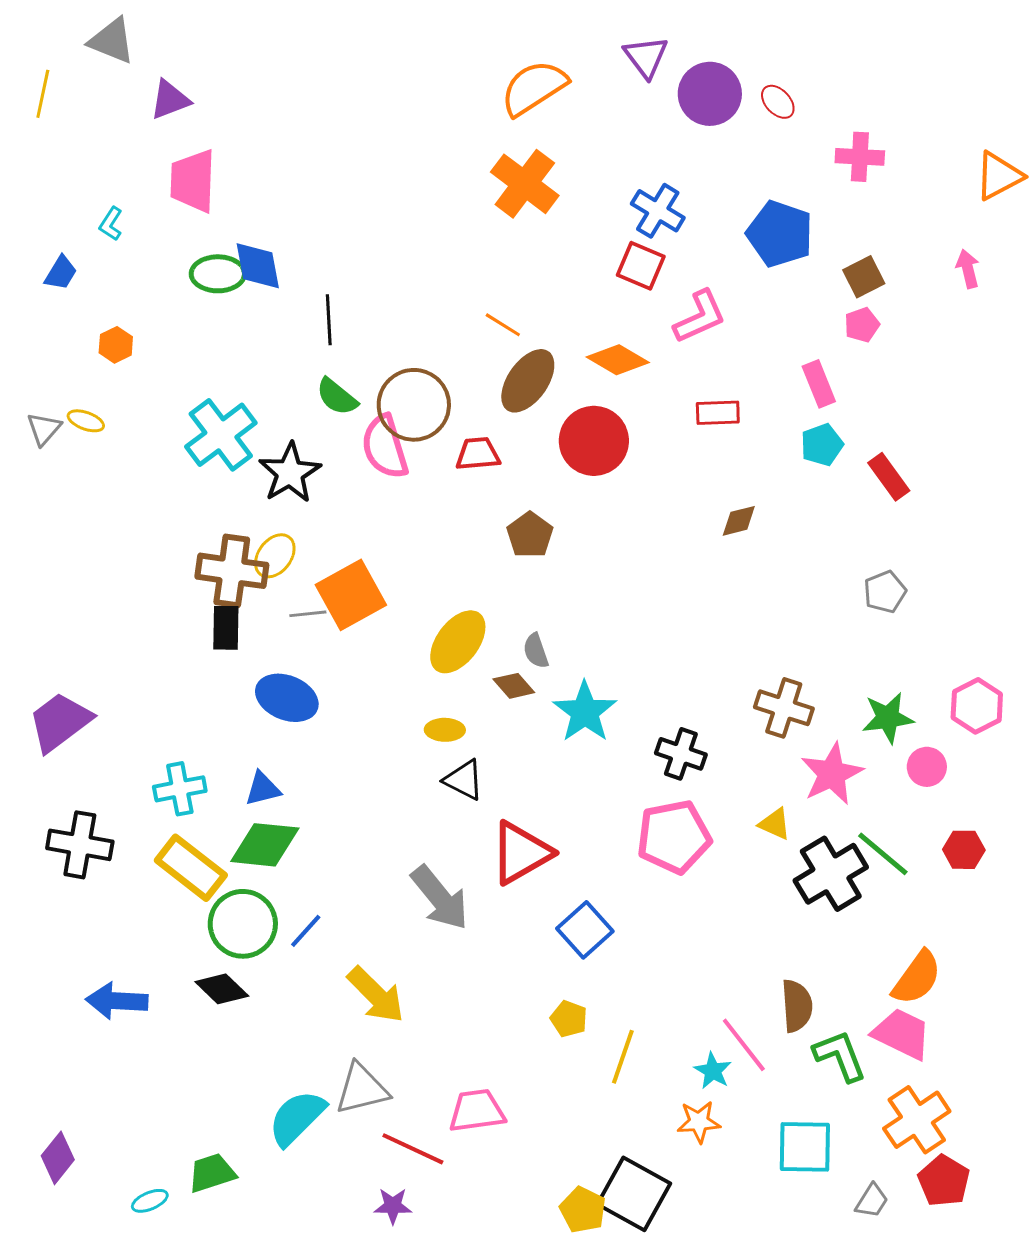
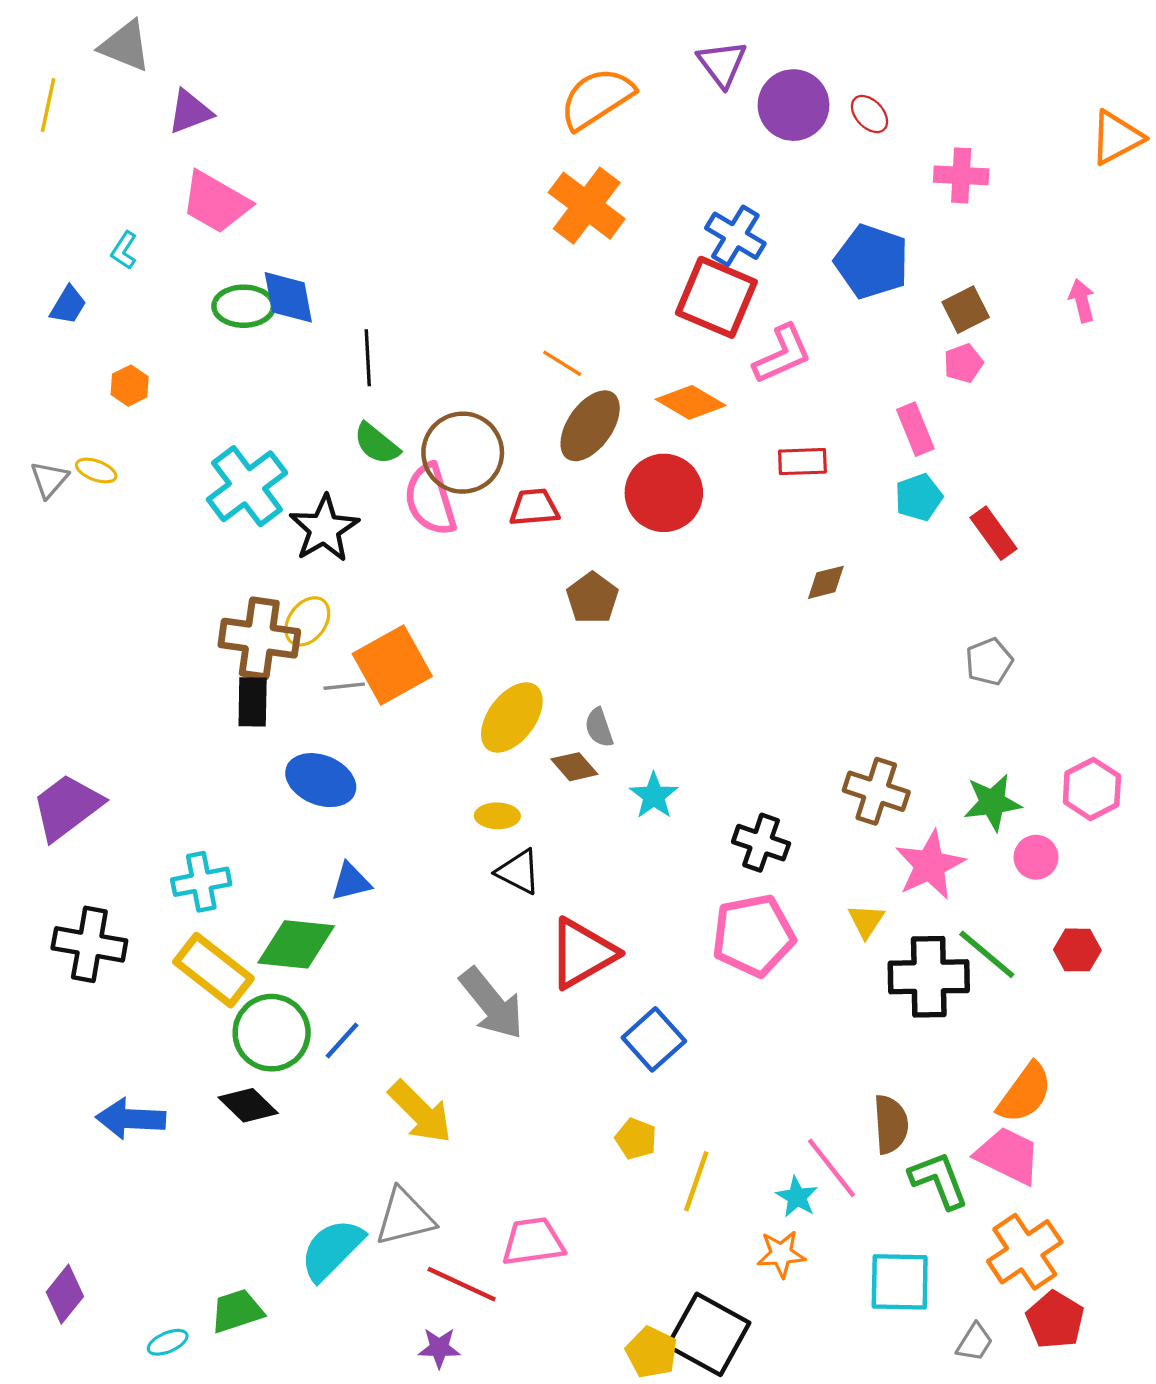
orange triangle: (999, 176) -> (1116, 137), moved
pink trapezoid: (193, 181) -> (216, 202), turned -62
red square: (641, 266) -> (716, 297), size x1.5
cyan star: (585, 712) -> (654, 796), size x0.7
blue triangle: (263, 789) -> (351, 882), moved
yellow triangle: (775, 824) -> (866, 921), turned 39
black cross: (831, 874) -> (929, 977), turned 30

